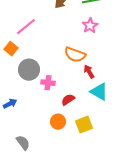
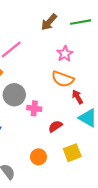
pink star: (90, 26) -> (65, 54), moved
orange circle: (58, 122) -> (38, 157), moved

